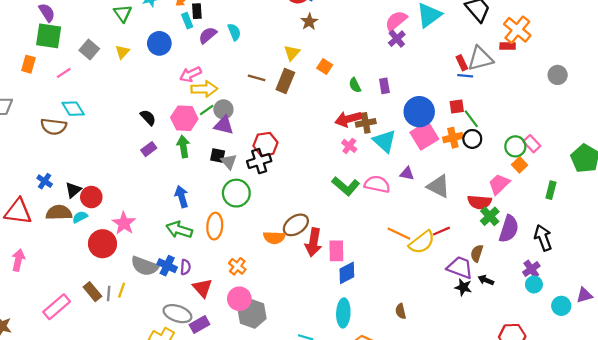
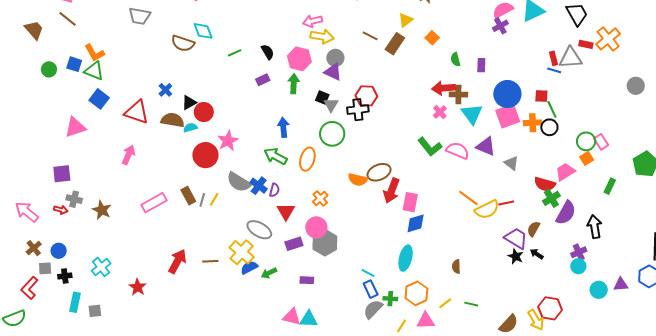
red rectangle: (508, 46) -> (586, 44), moved
green line: (207, 110) -> (235, 53), moved
purple triangle: (407, 174) -> (486, 146), size x1.5
gray triangle: (438, 186) -> (511, 163), size x0.7
purple rectangle: (200, 325) -> (294, 244), moved

